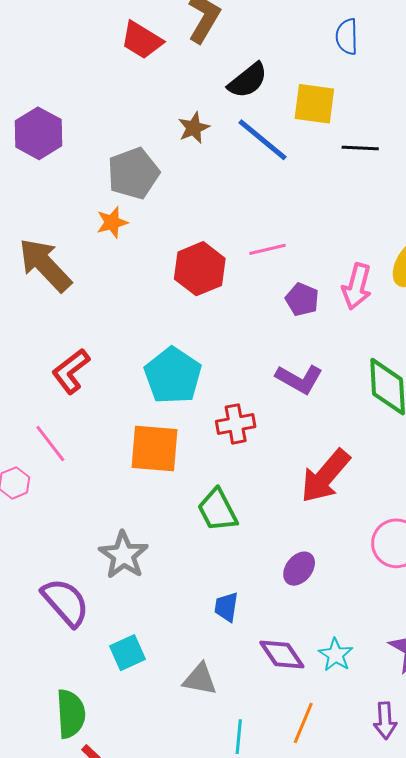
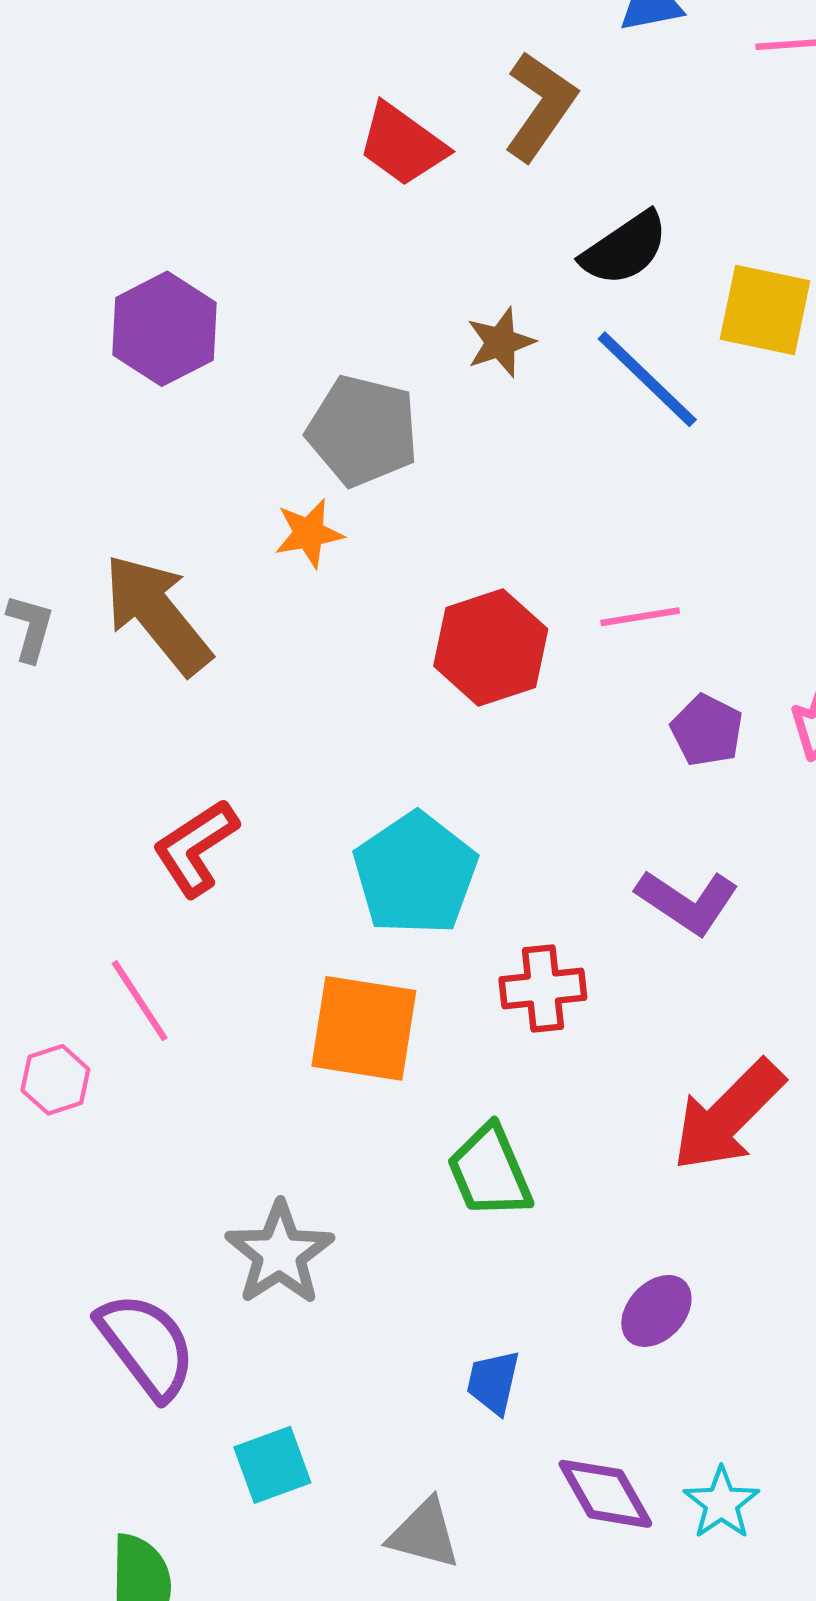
gray pentagon: (133, 173) -> (363, 431), turned 30

